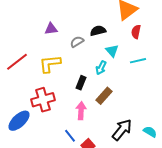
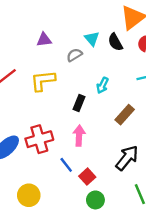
black semicircle: (98, 31) -> (115, 42), moved, turned -105
cyan triangle: (112, 51) -> (92, 39), moved
brown rectangle: (104, 96) -> (125, 115), moved
red cross: (43, 100) -> (39, 139), moved

